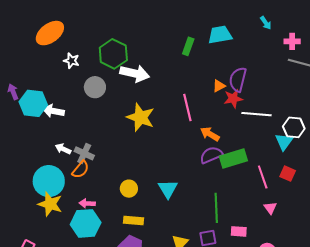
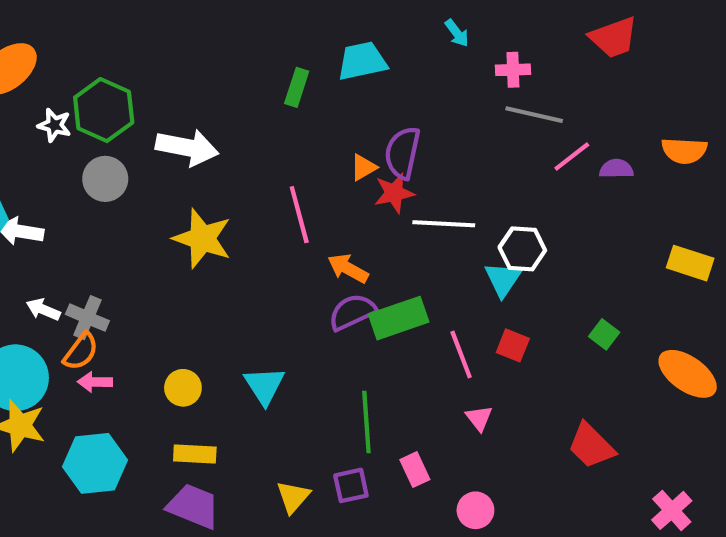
green hexagon: (113, 54) -> (104, 110), moved
pink arrow: (87, 203) -> (95, 382), moved
pink rectangle: (239, 231) -> (415, 470), turned 63

